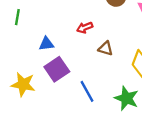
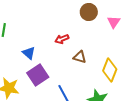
blue triangle: (46, 44) -> (29, 53), turned 48

